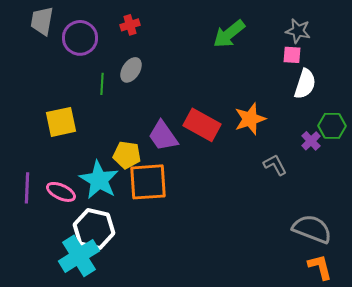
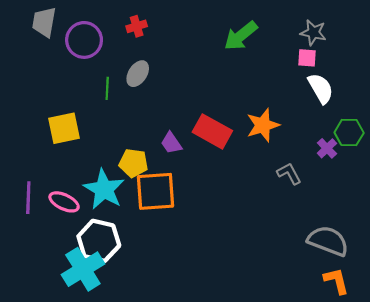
white semicircle: (305, 84) -> (321, 88), turned -48
purple trapezoid: (163, 136) -> (171, 143), size x0.7

